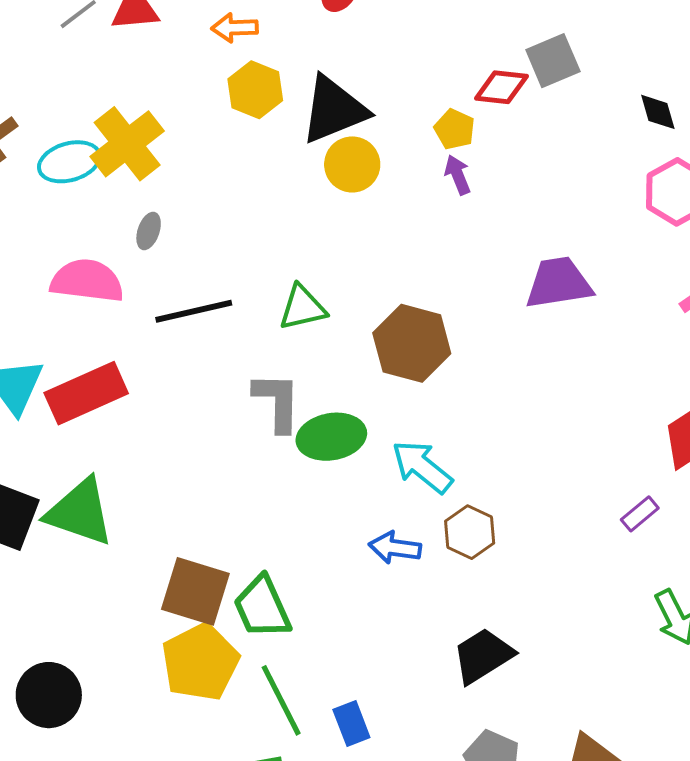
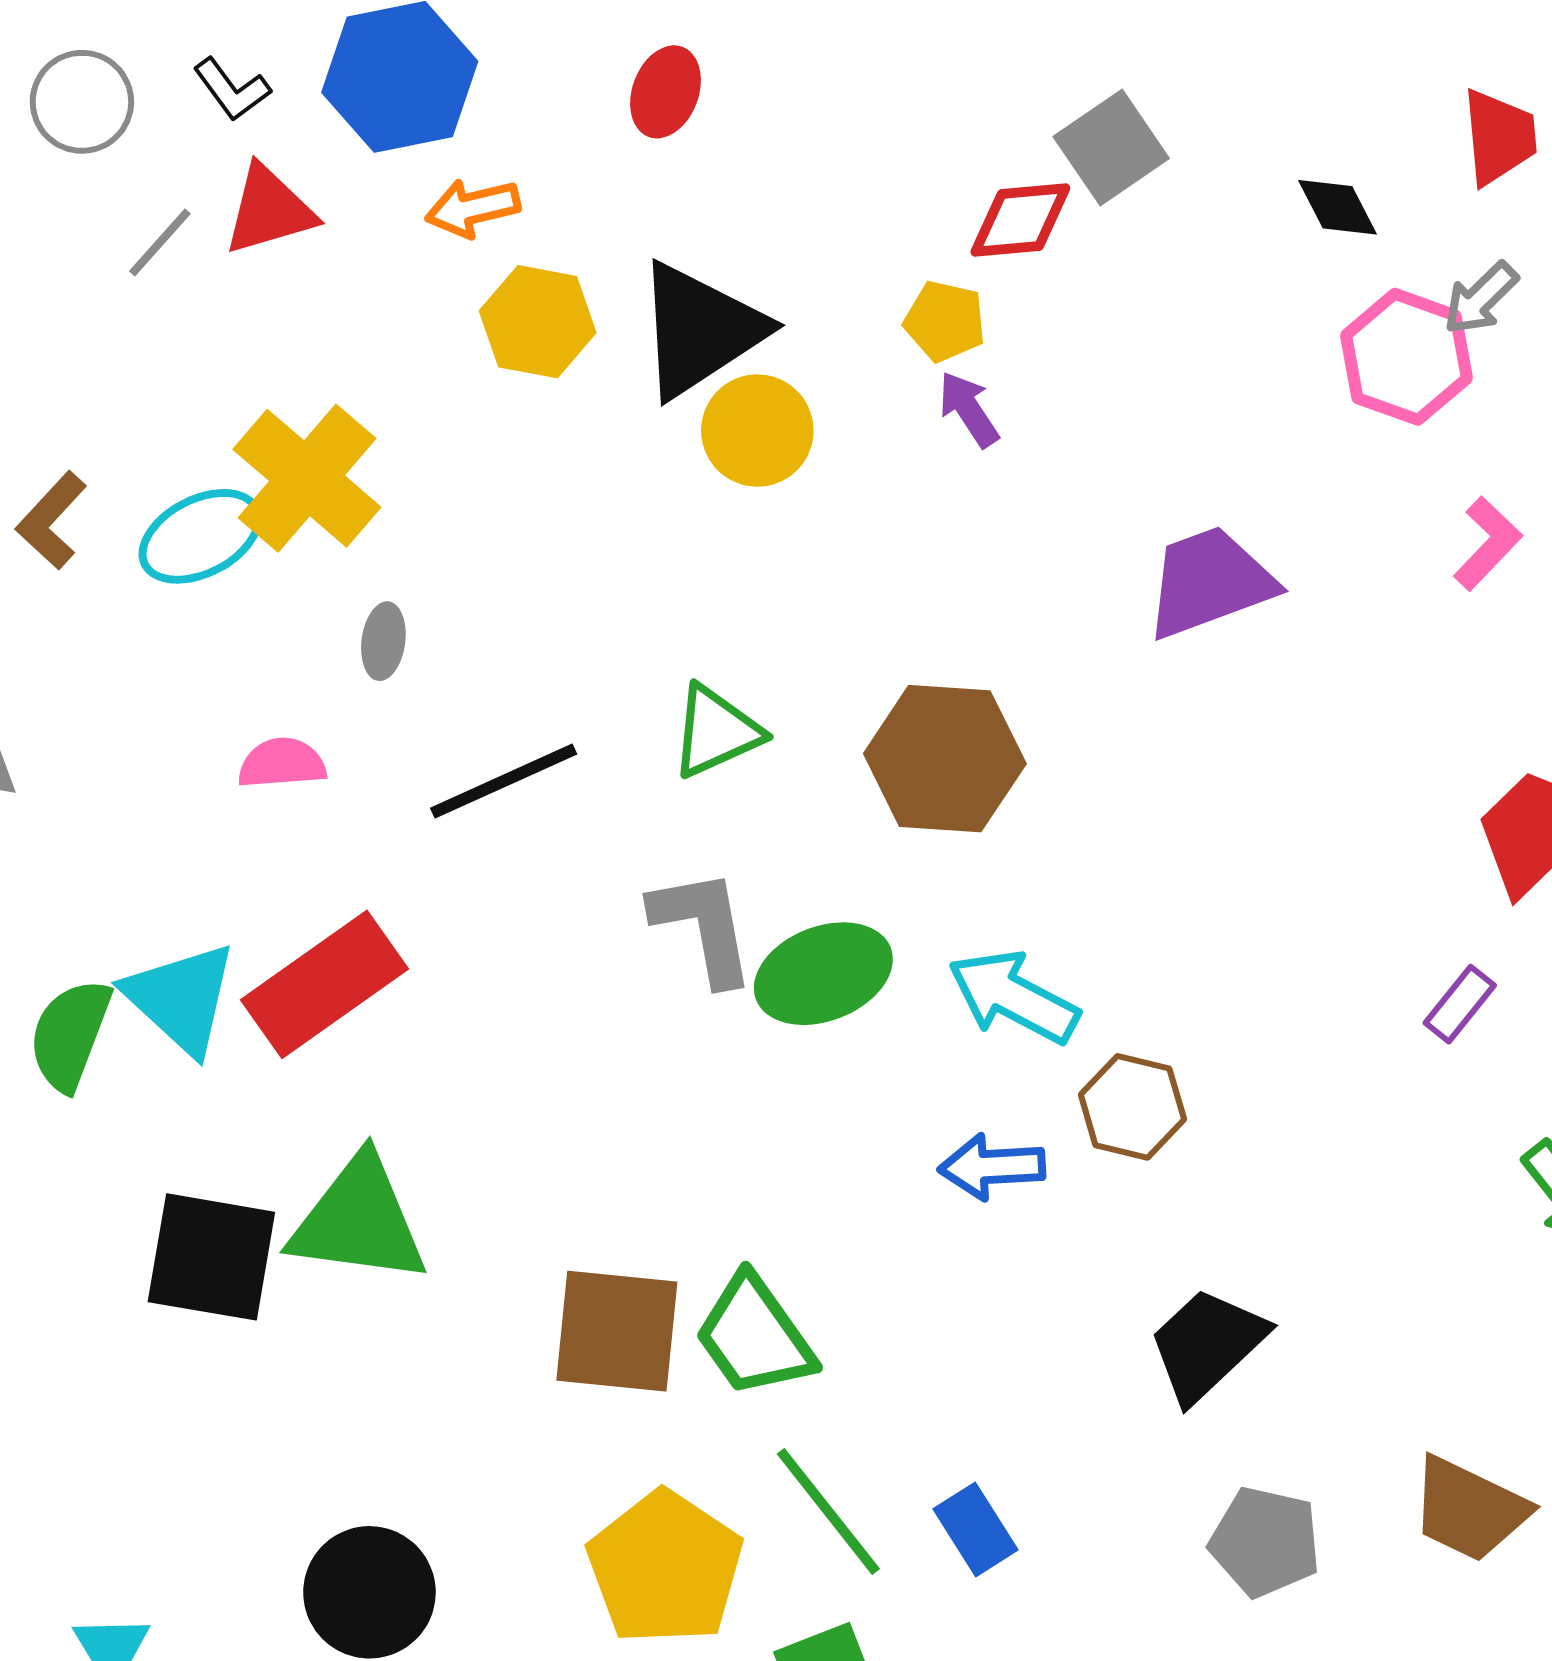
pink semicircle: (87, 281) -> (282, 763), size x0.6
yellow pentagon: (200, 662) -> (665, 1568), moved

